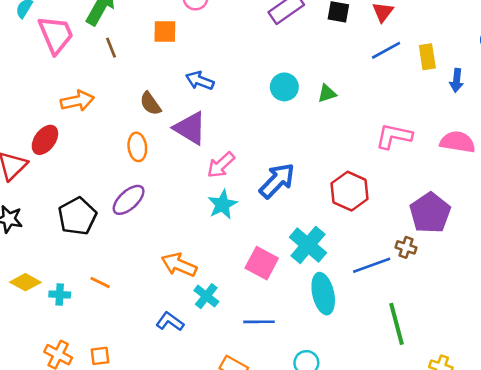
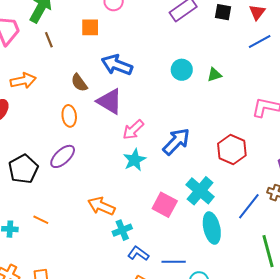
blue arrow: (200, 81) -> (117, 65), size x1.4
blue line: (372, 265) -> (249, 206), turned -32
cyan cross: (206, 296) -> (122, 230), turned 30
blue L-shape: (170, 322) -> (138, 254), moved
blue line: (259, 322) -> (174, 262), moved

